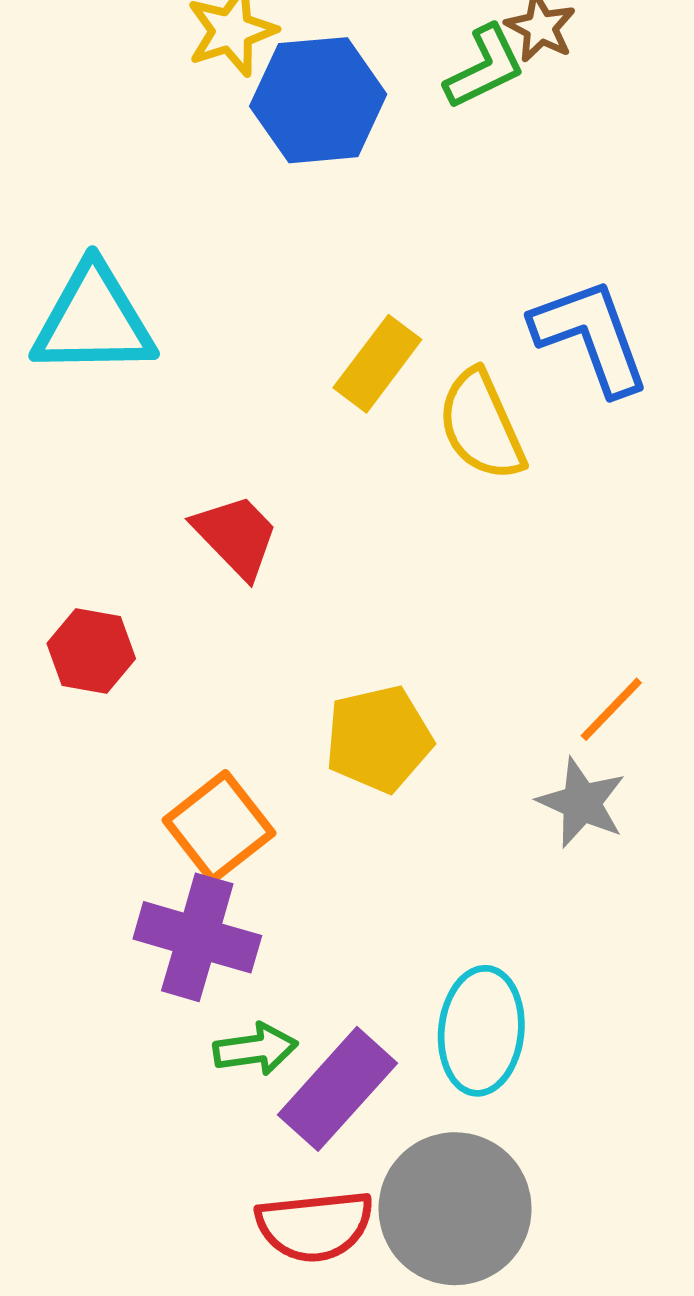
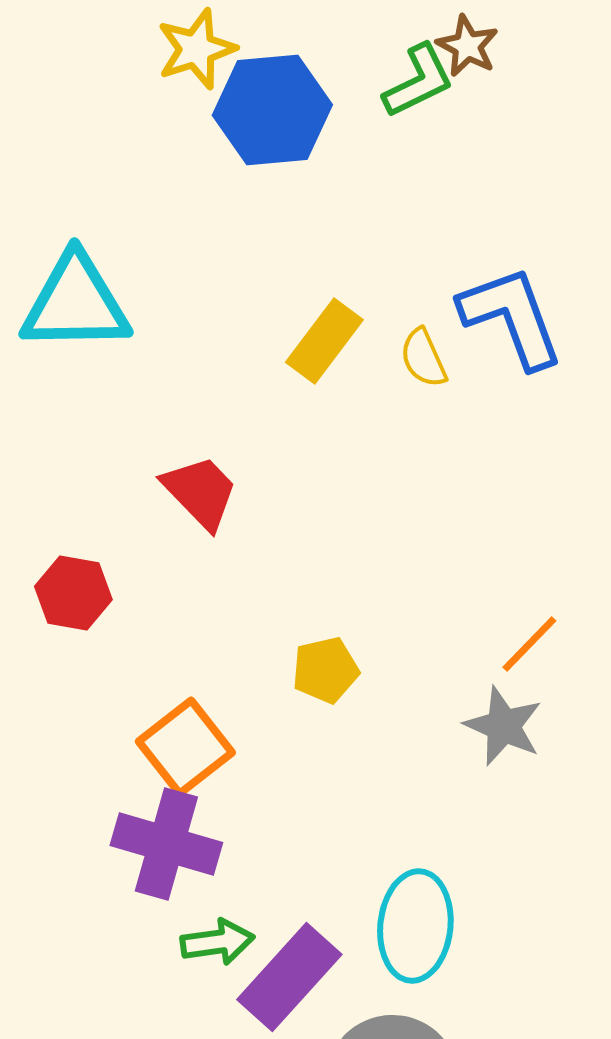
yellow semicircle: (481, 425) -> (423, 358), moved, size x0.6
yellow pentagon: (379, 739) -> (325, 670), size x0.7

